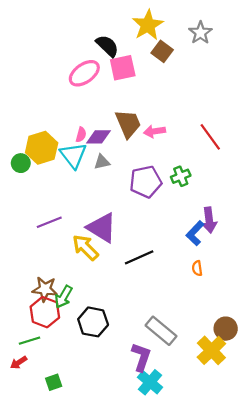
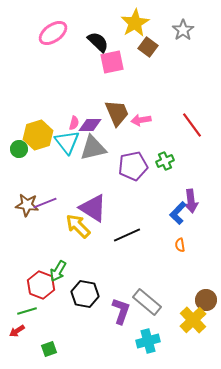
pink ellipse: (84, 73) -> (53, 33), moved
gray triangle: (102, 162) -> (93, 148), size x1.8
brown star: (45, 289) -> (27, 205), moved
purple L-shape: (141, 357) -> (121, 311), moved
cyan cross: (150, 382) -> (148, 341), moved, turned 35

